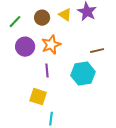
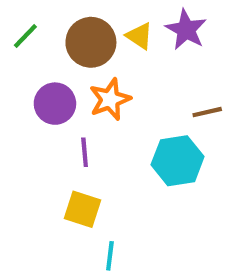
brown circle: (42, 18) -> (91, 42), size x1.5
green line: (15, 22) -> (25, 36), moved
purple line: (47, 71) -> (85, 152), moved

